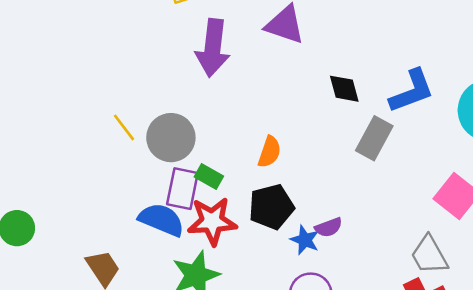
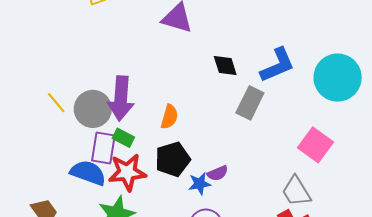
purple arrow: (213, 48) -> (121, 98), moved
blue star: (305, 240) -> (200, 184), turned -30

